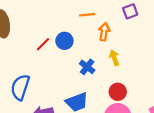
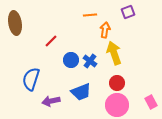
blue circle: (64, 41) -> (71, 60), moved
yellow arrow: (114, 58) -> (114, 53), size x1.6

